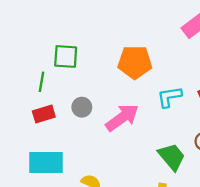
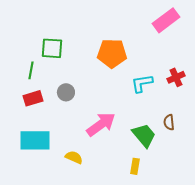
pink arrow: (122, 118) -> (101, 124), moved

